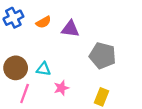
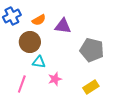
brown circle: (16, 68) -> (30, 42), moved
yellow rectangle: (102, 97) -> (91, 87), turned 35

